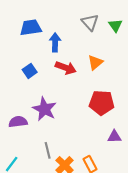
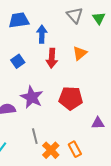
red arrow: (66, 68) -> (52, 58), turned 72
red pentagon: (102, 103) -> (71, 98), moved

